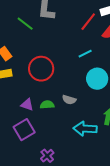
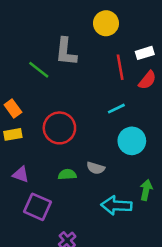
red line: (88, 22) -> (120, 67), turned -48
purple triangle: (27, 105) -> (21, 174), moved
purple square: (24, 130) -> (37, 207), turned -35

